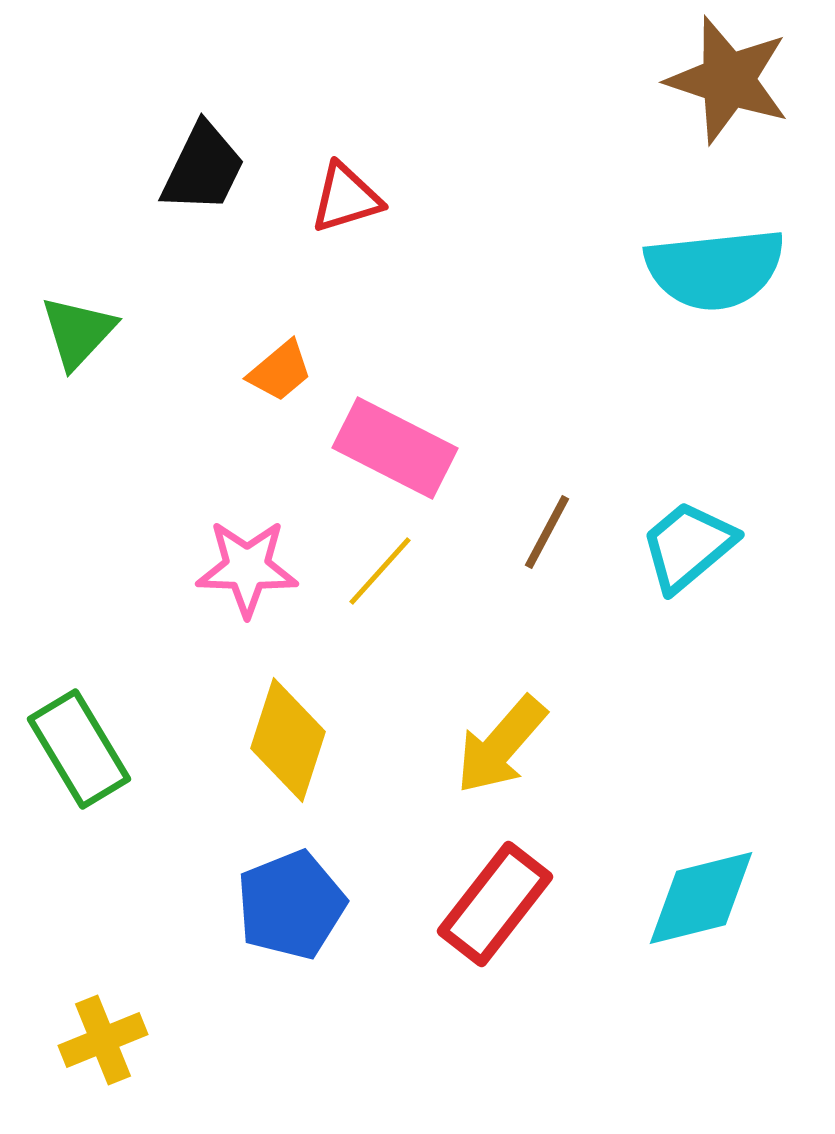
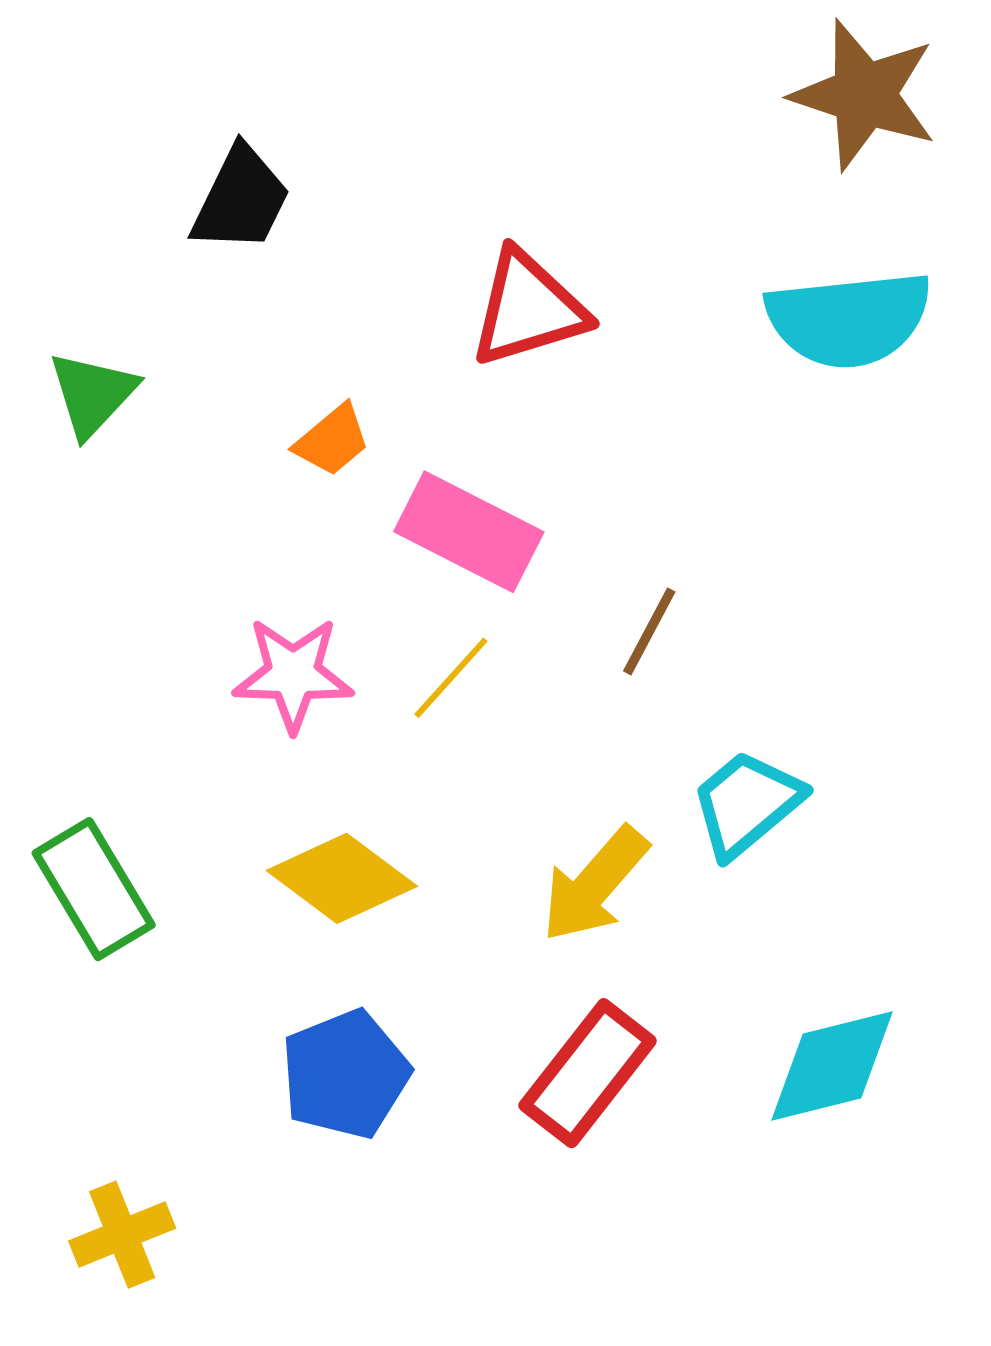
red triangle: (346, 198) -> (528, 309), moved, size x1.4
cyan trapezoid: (688, 546) -> (747, 804), moved
yellow diamond: (288, 740) -> (342, 878), turned -71

